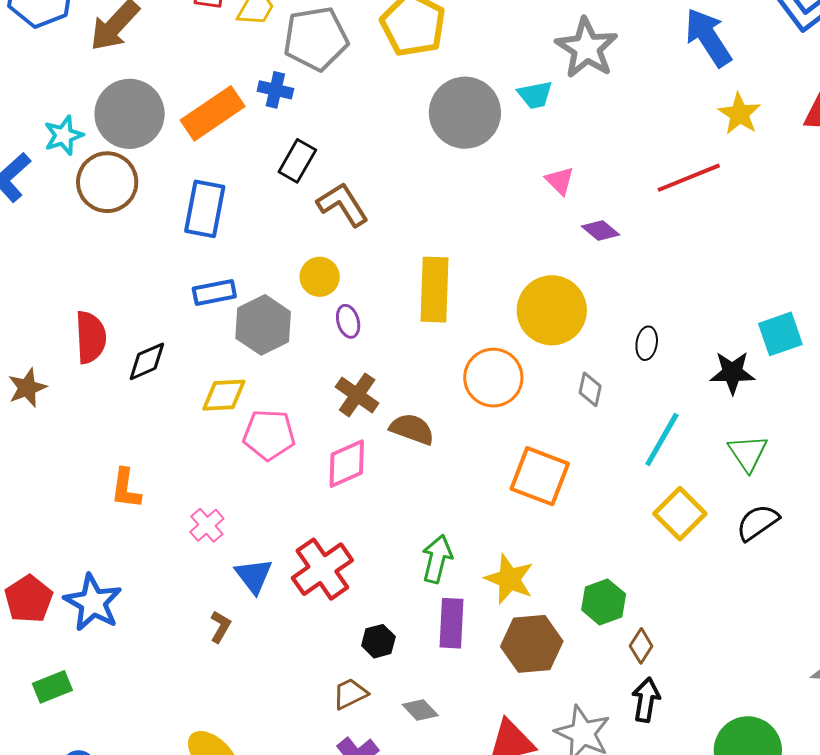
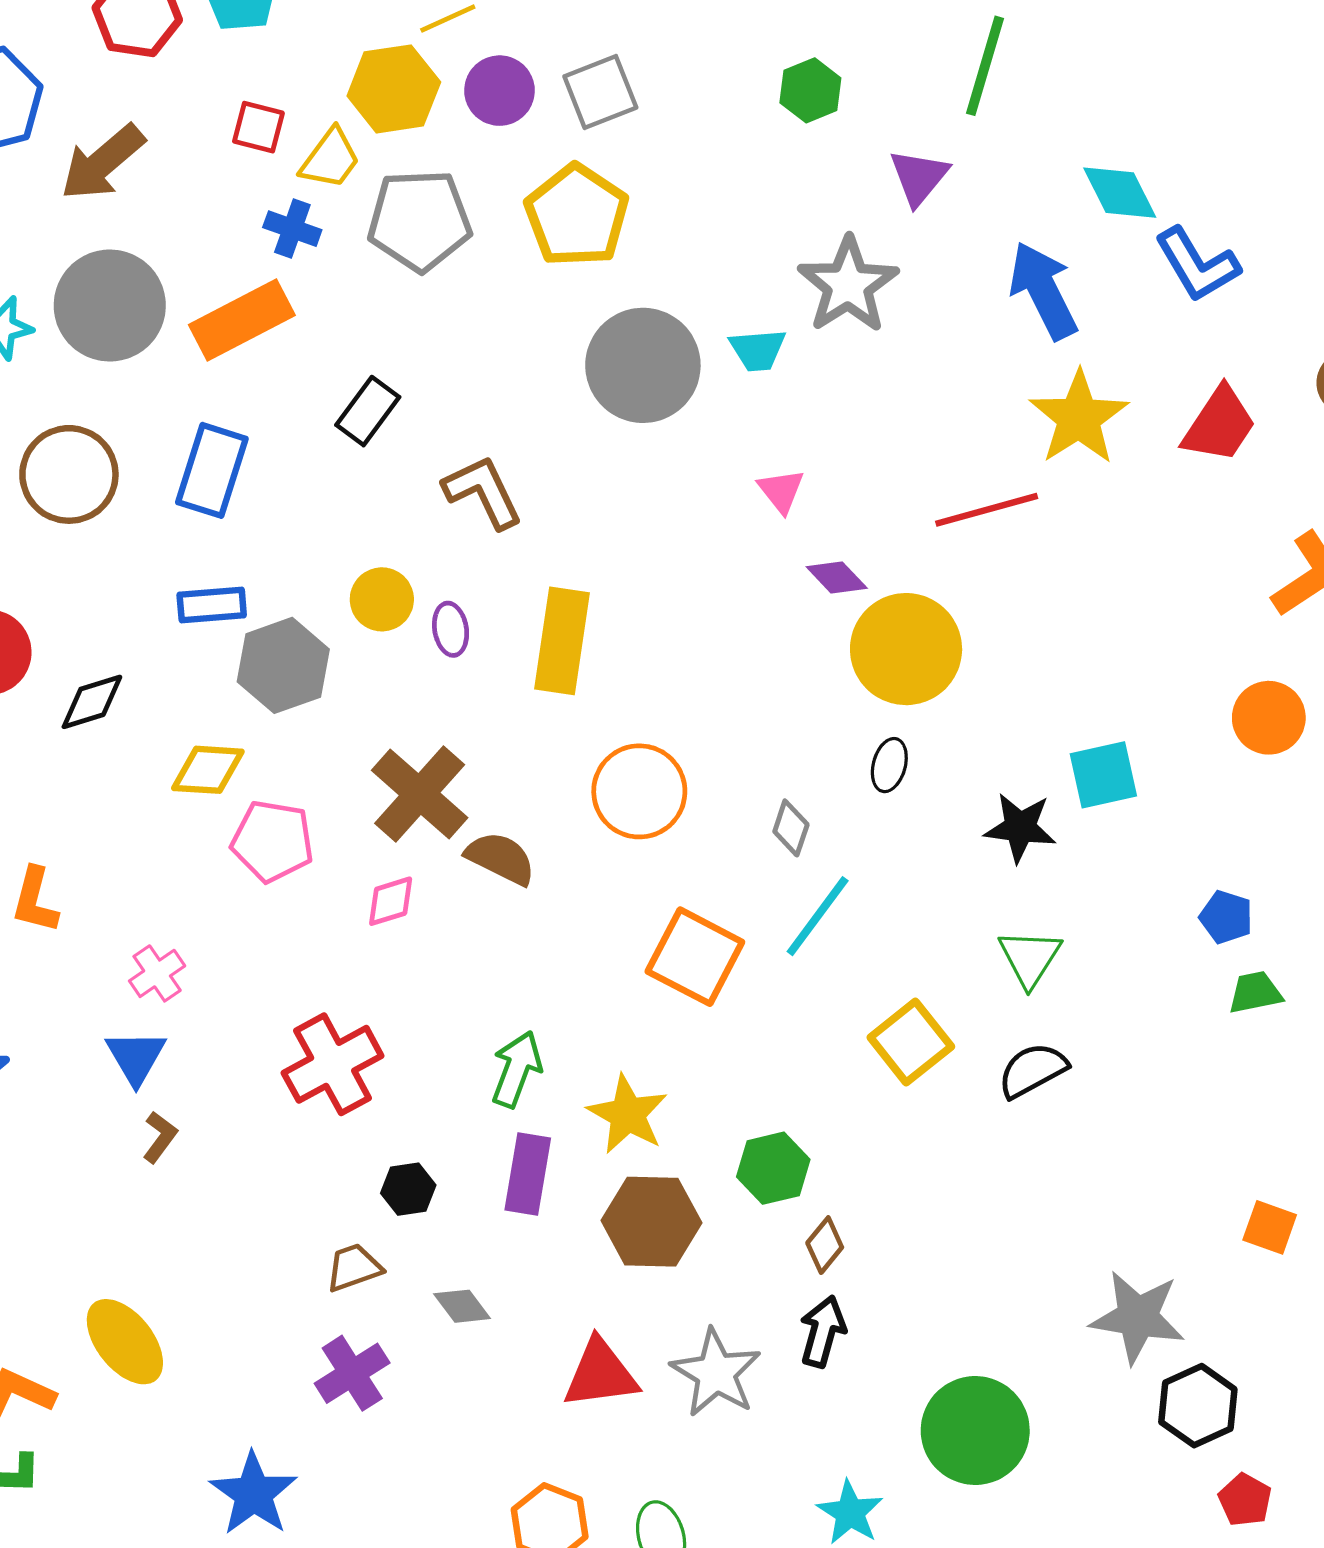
blue cross: (275, 90) -> (292, 229), moved
yellow star: (739, 114) -> (1079, 418), size x1.4
brown circle: (107, 182) -> (69, 474), moved
brown L-shape: (343, 204) -> (483, 492), moved
yellow circle: (552, 310) -> (906, 649), moved
purple ellipse: (348, 321) -> (451, 629), moved
brown cross: (357, 395) -> (420, 794), size x1.4
cyan line: (662, 440) -> (818, 916), moved
pink diamond: (347, 464) -> (391, 901), size x0.7
blue triangle: (254, 576) -> (136, 1057), moved

